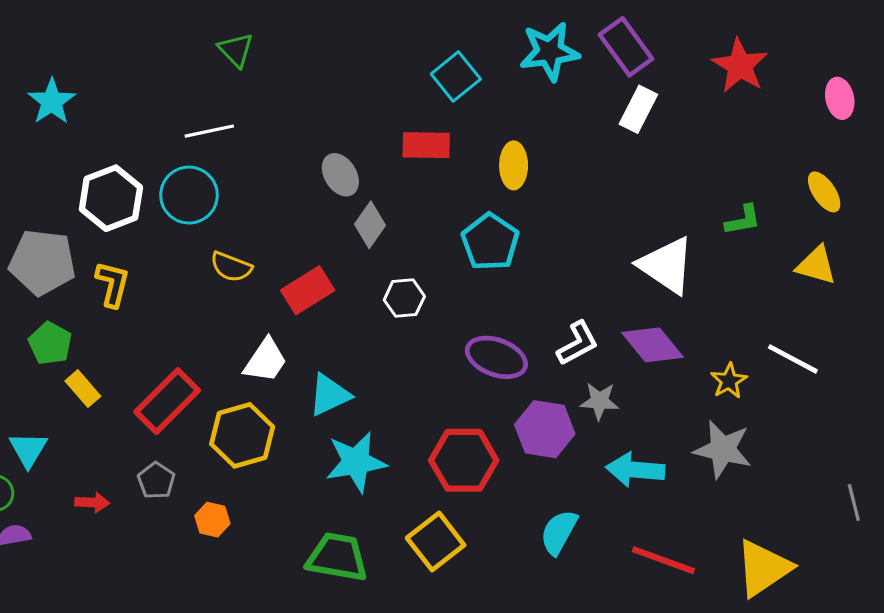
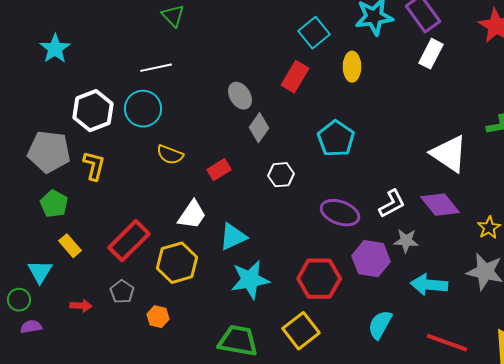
red rectangle: (426, 145) -> (295, 77), turned -60
yellow ellipse: (514, 165) -> (352, 67), moved
red rectangle: (308, 290) -> (219, 170), size x0.7
yellow rectangle: (83, 389) -> (70, 246), moved

